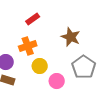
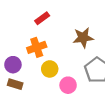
brown star: (71, 37) -> (83, 38), turned -30

